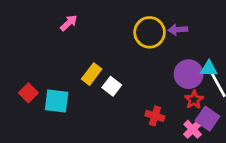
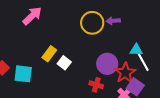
pink arrow: (69, 23) -> (32, 16), size x1.5
purple circle: (189, 74) -> (107, 64), moved
red star: (194, 100) -> (125, 73), size x1.5

